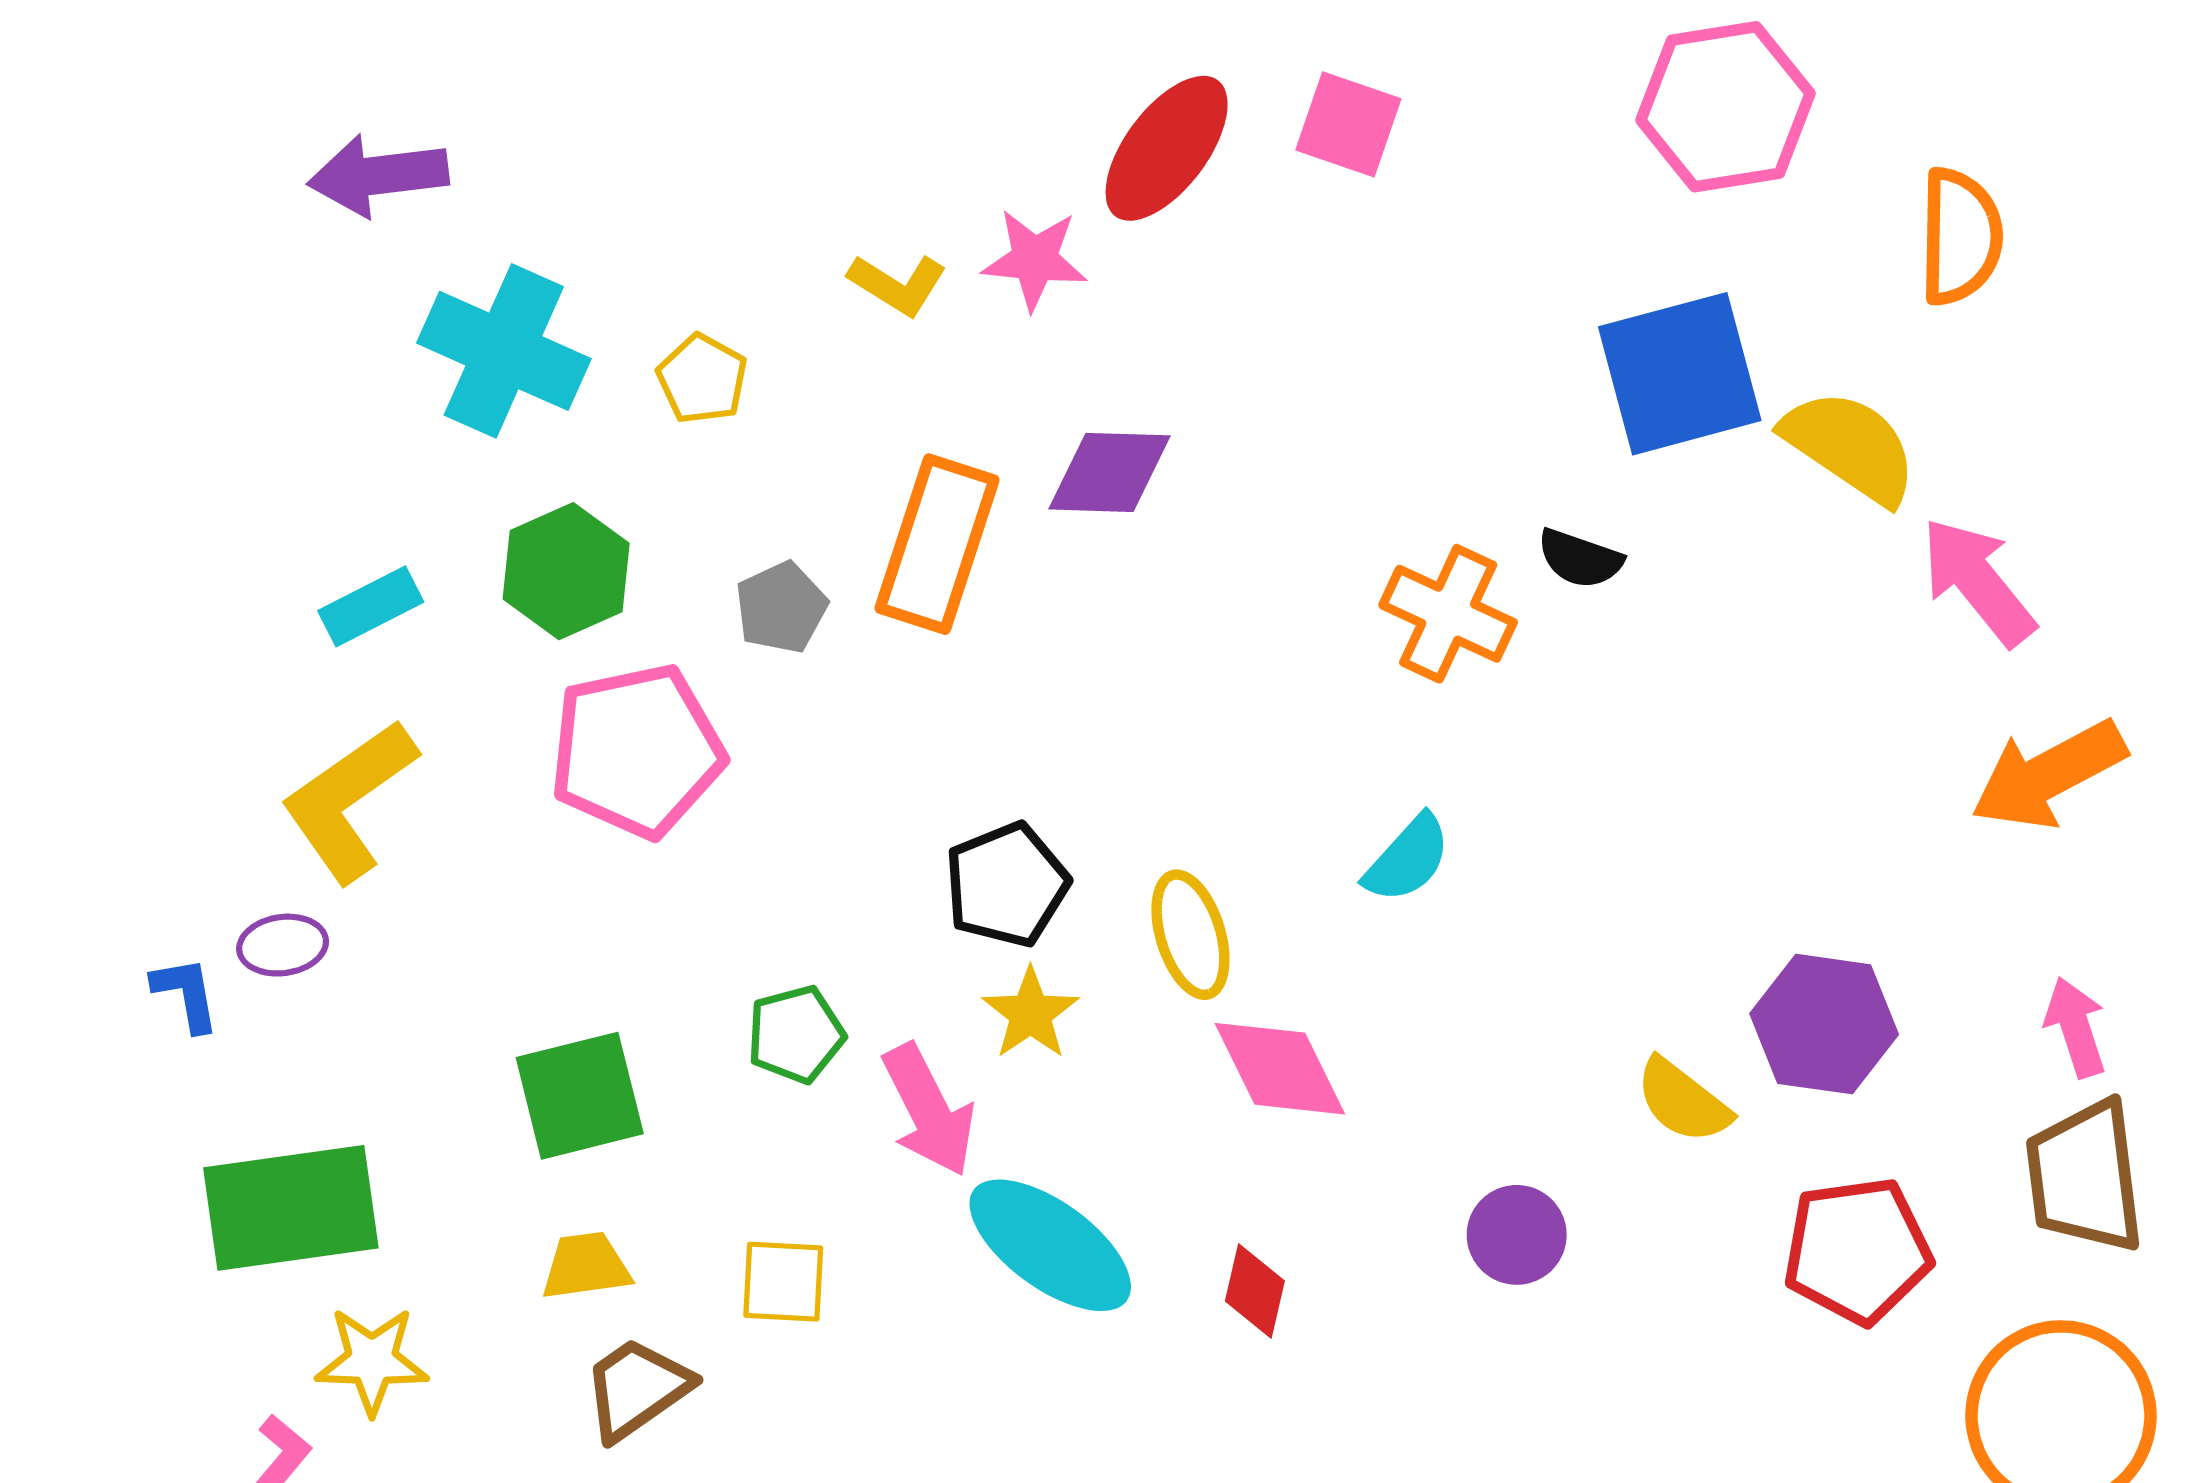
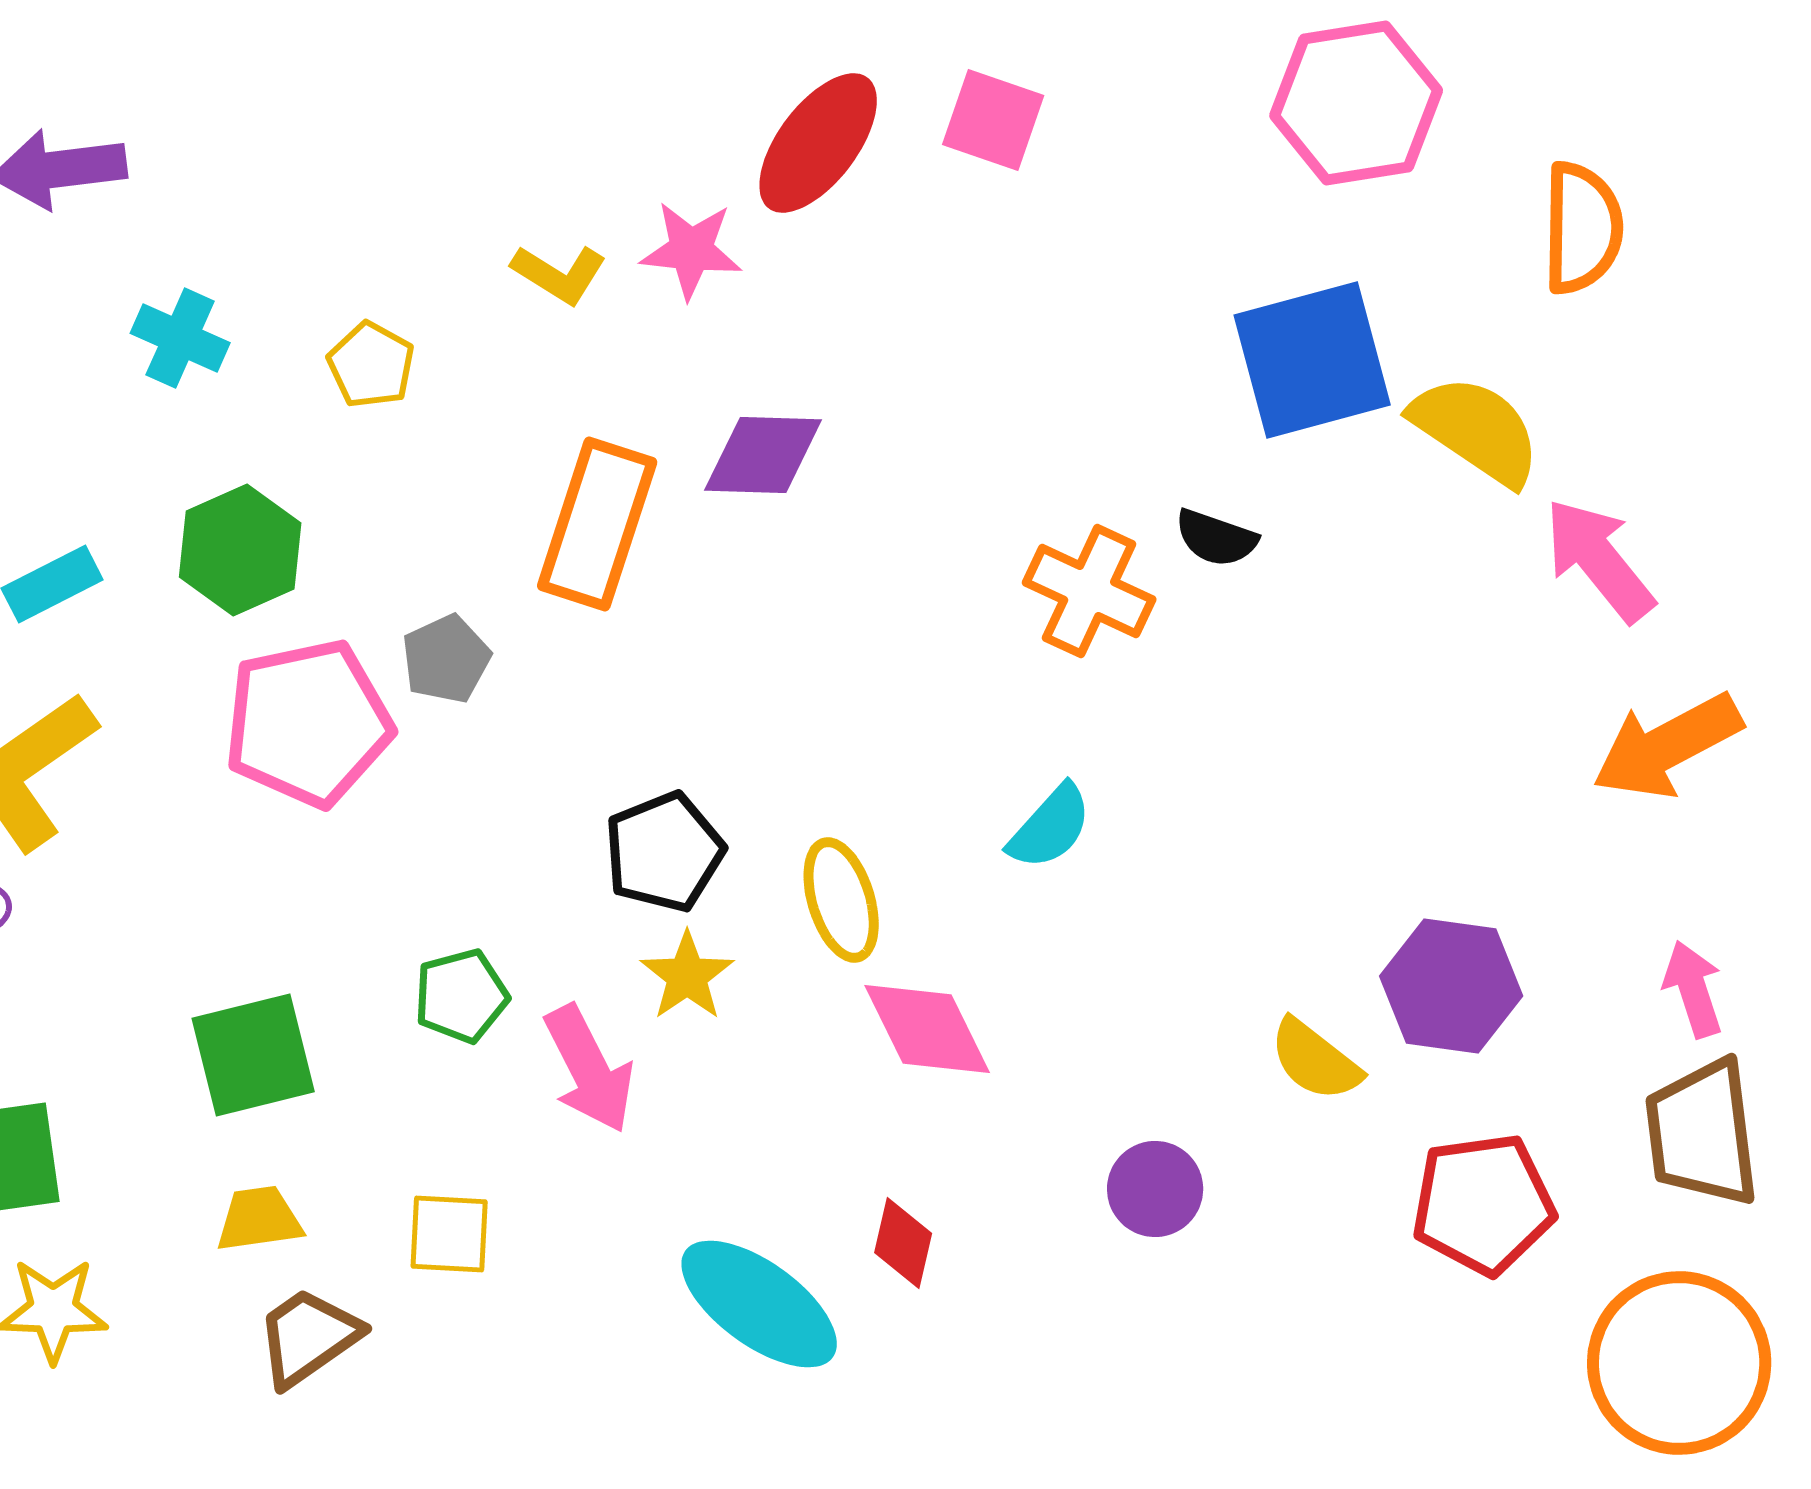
cyan cross: (504, 351) -> (180, 338), size x0.6
gray pentagon: (781, 607) -> (446, 659), moved
cyan ellipse: (1050, 1245) -> (759, 1304), moved

